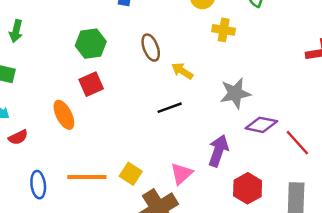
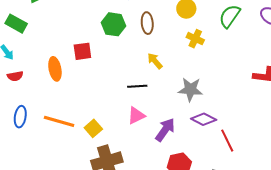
green hexagon: (91, 44) -> (114, 24), moved
brown ellipse: (151, 48) -> (147, 23), moved
pink triangle: (181, 174) -> (136, 116), moved

